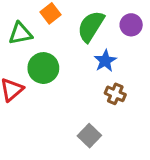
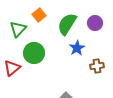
green triangle: (20, 33) -> (18, 29), turned -36
brown cross: (115, 94) -> (97, 66), moved, turned -32

